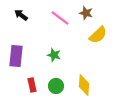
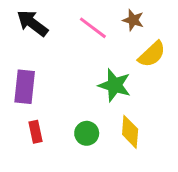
black arrow: (21, 15) -> (32, 23), size x1.5
green star: (54, 55) -> (115, 85), moved, size x1.5
red rectangle: (32, 85) -> (35, 132), moved

